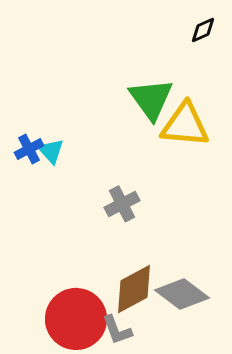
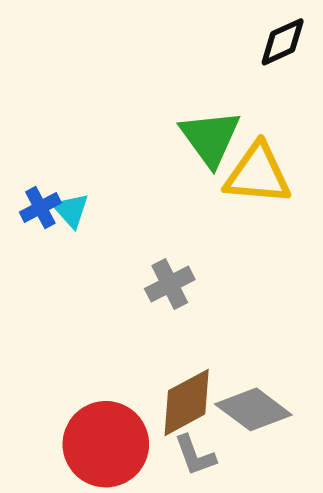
black diamond: (203, 30) -> (283, 42), size x1.4
gray L-shape: (117, 330) -> (195, 455), moved

